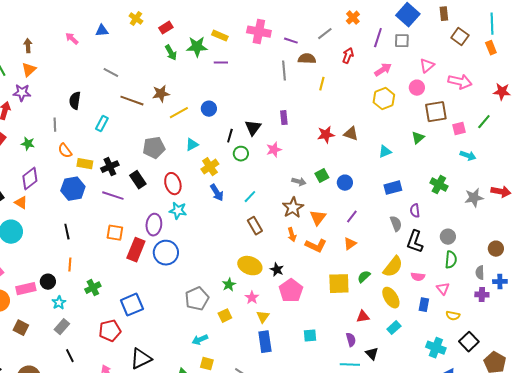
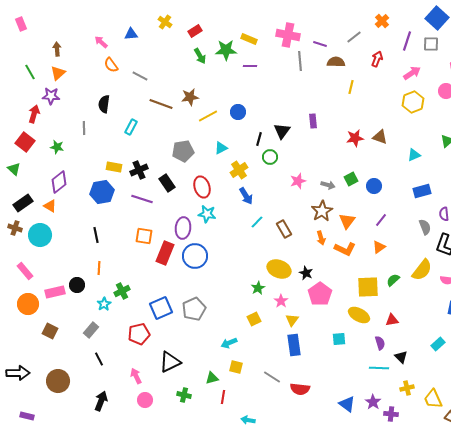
gray line: (284, 71) -> (300, 61), moved
pink star: (274, 150) -> (298, 181), moved
orange semicircle: (65, 151) -> (111, 65), moved
cyan line: (250, 197) -> (257, 222), moved
yellow ellipse: (391, 298) -> (359, 315), moved, turned -30
gray pentagon: (197, 299) -> (194, 309), moved
cyan star: (59, 303) -> (104, 304), moved
cyan rectangle: (394, 328) -> (438, 344), moved

